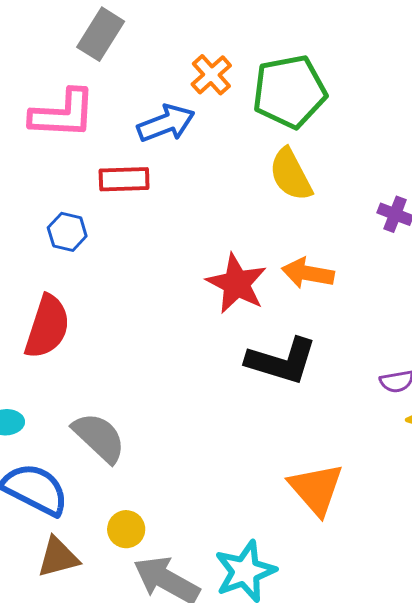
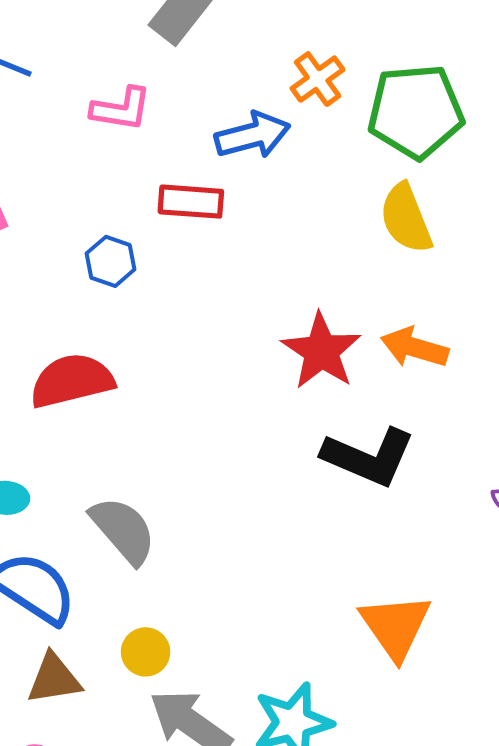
pink L-shape: (63, 114) -> (121, 109), size x0.7
red semicircle: (47, 327) -> (72, 381), turned -128

